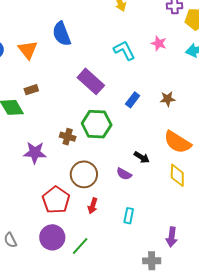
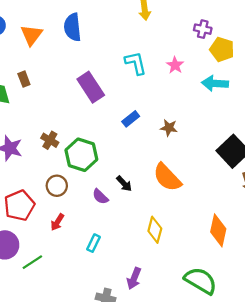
brown rectangle: (31, 90) -> (24, 79), turned 72
green hexagon: (97, 124) -> (81, 155), moved
brown circle: (84, 174) -> (57, 186), size x0.7
yellow diamond: (177, 175) -> (155, 230), moved

